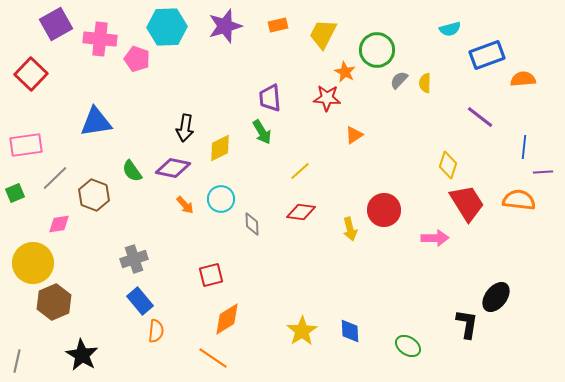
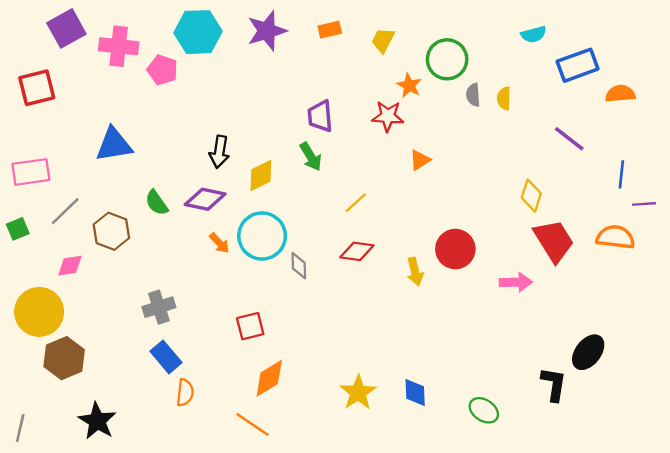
yellow trapezoid: (323, 34) -> (383, 40), size x0.7
red square: (31, 74) -> (37, 88), turned 32
gray semicircle: (399, 80) -> (473, 95), turned -48
cyan circle: (221, 199) -> (262, 236), size x1.5

